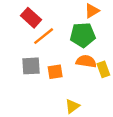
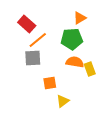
gray square: (31, 66) -> (33, 58), moved
orange square: (55, 72) -> (50, 83), moved

